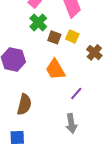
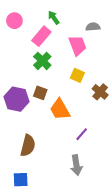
brown square: (54, 37) -> (40, 93), moved

